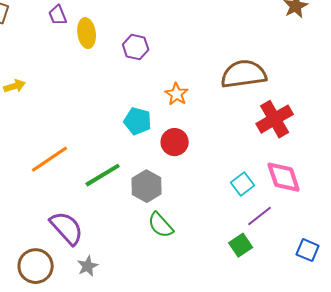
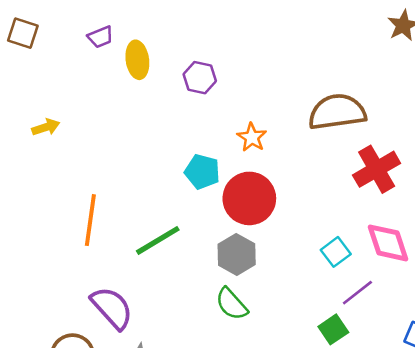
purple trapezoid: (58, 15) -> (100, 37), turned -90
red circle: (175, 142) -> (249, 198), size x1.5
orange line: (50, 159) -> (90, 220), turned -48
gray hexagon: (147, 186) -> (237, 254), moved

